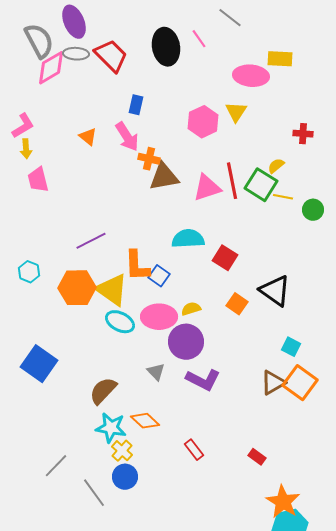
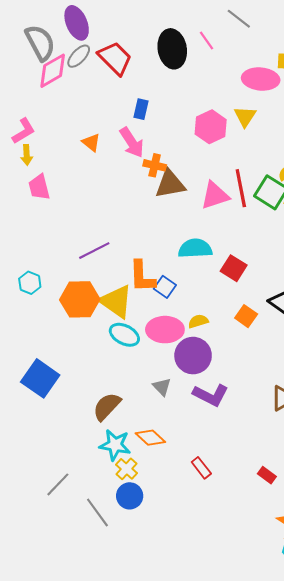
gray ellipse: (76, 54) -> (79, 56), turned -50

